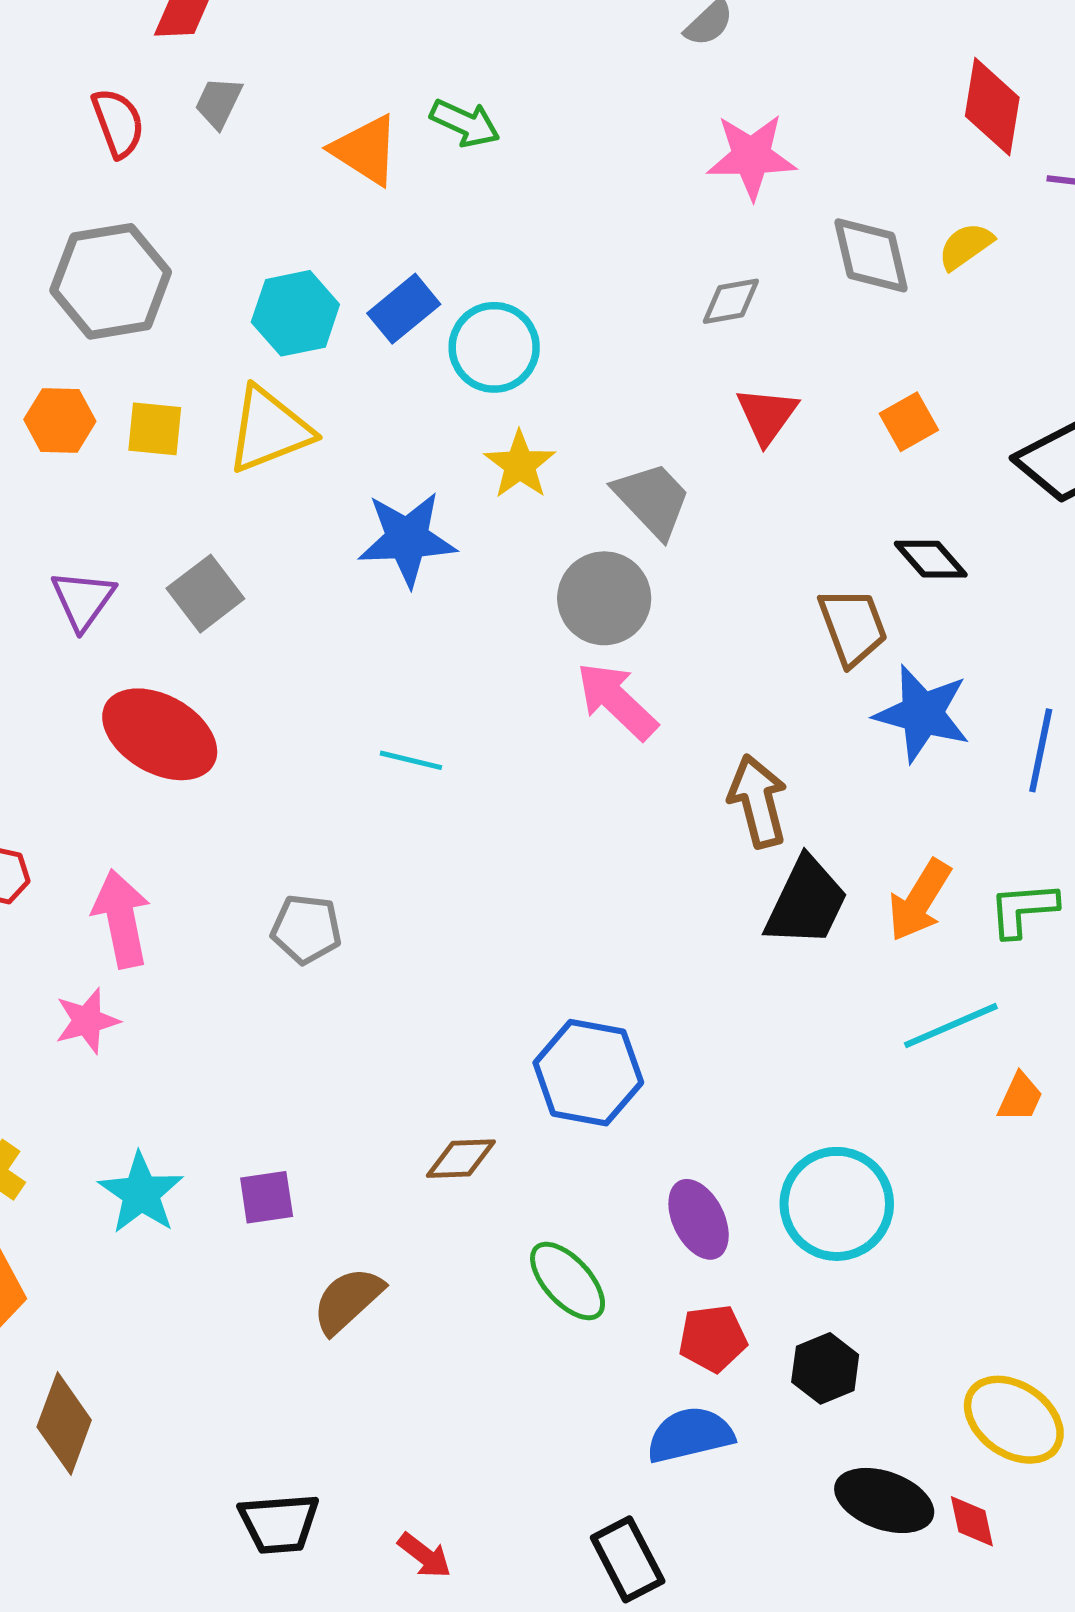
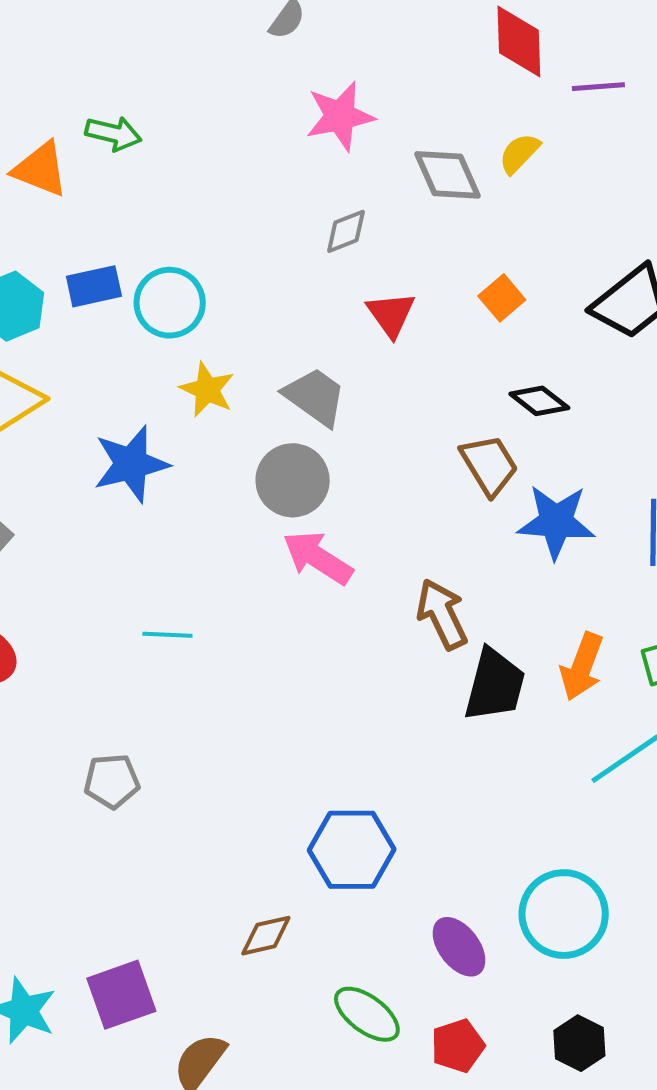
blue rectangle: (404, 309) -> (94, 286), turned 38
purple square: (267, 1197) -> (121, 995), size x1.5
red pentagon: (713, 1338) -> (458, 1046), moved

